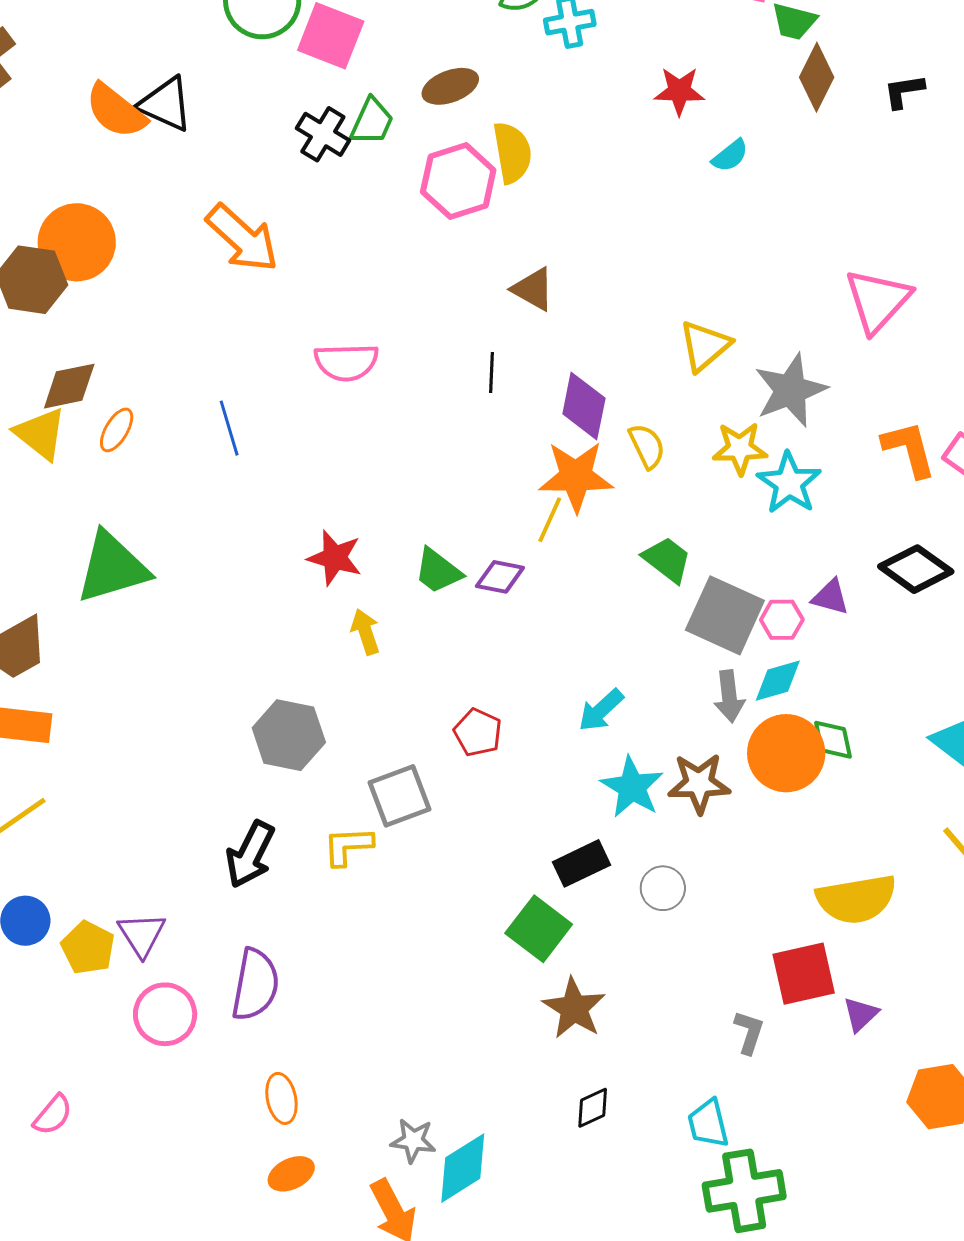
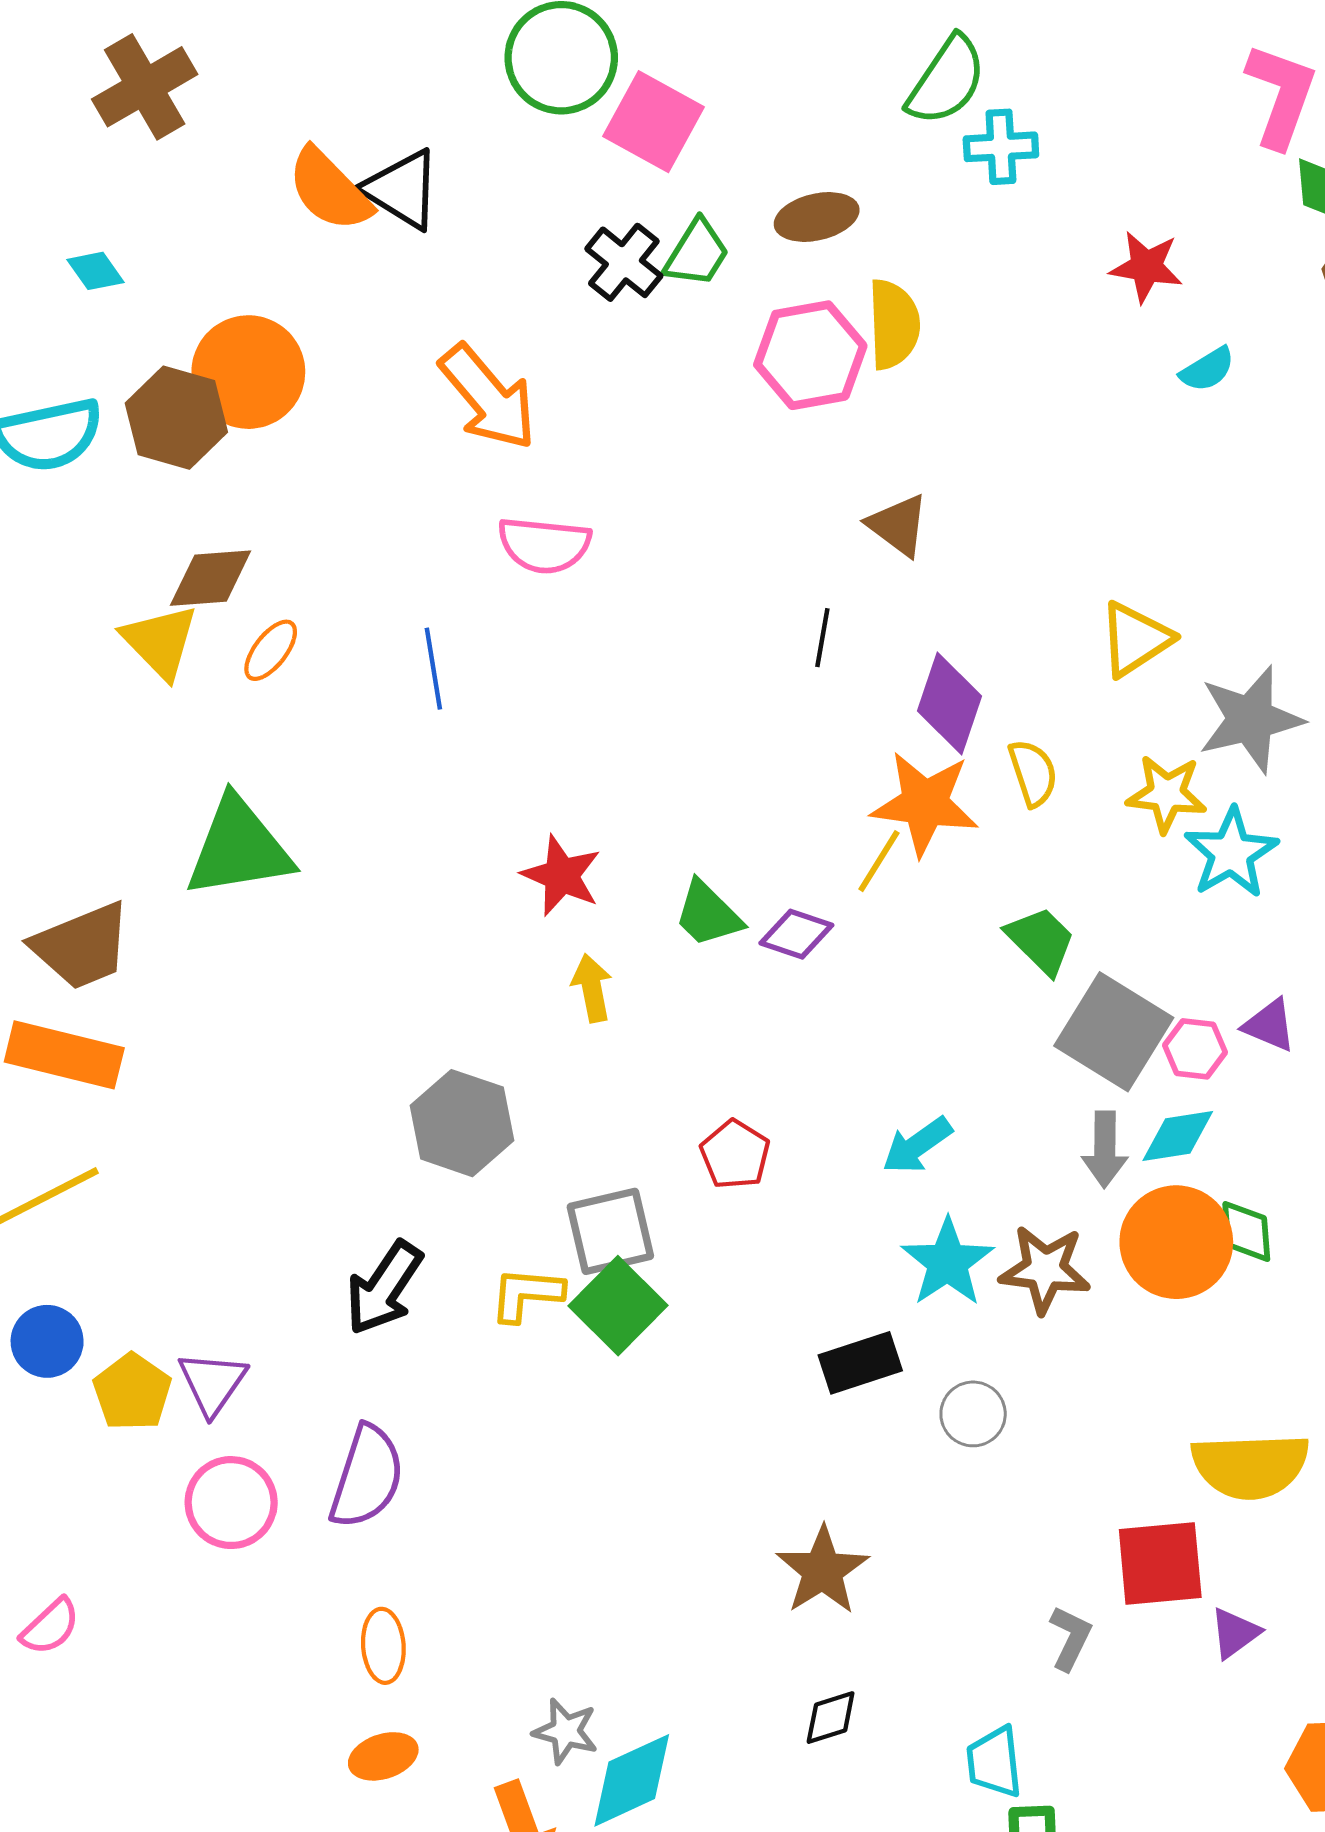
pink semicircle: (346, 362) -> (544, 545), moved
green square: (539, 929) -> (618, 1306), moved

